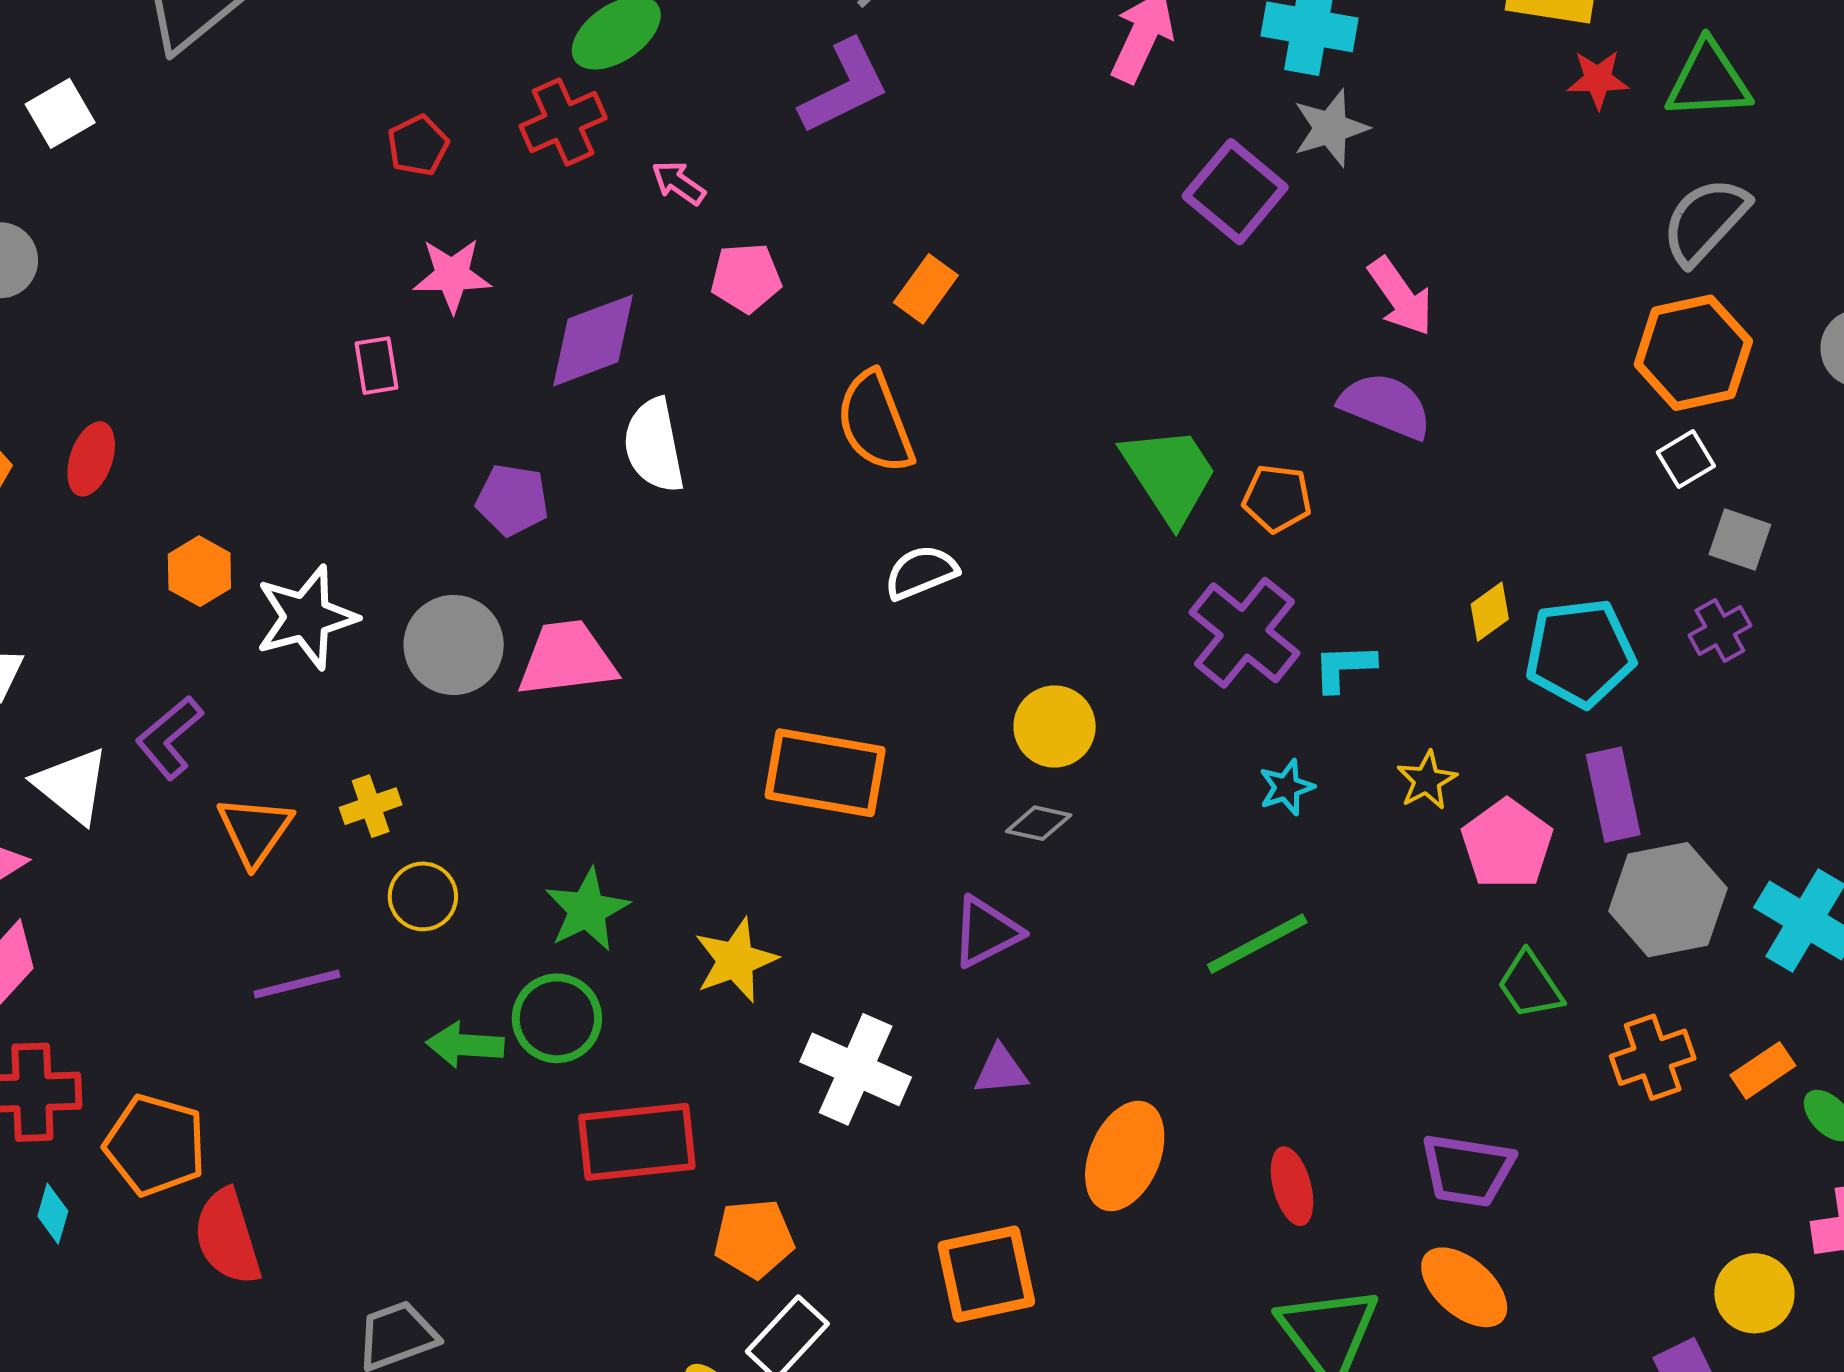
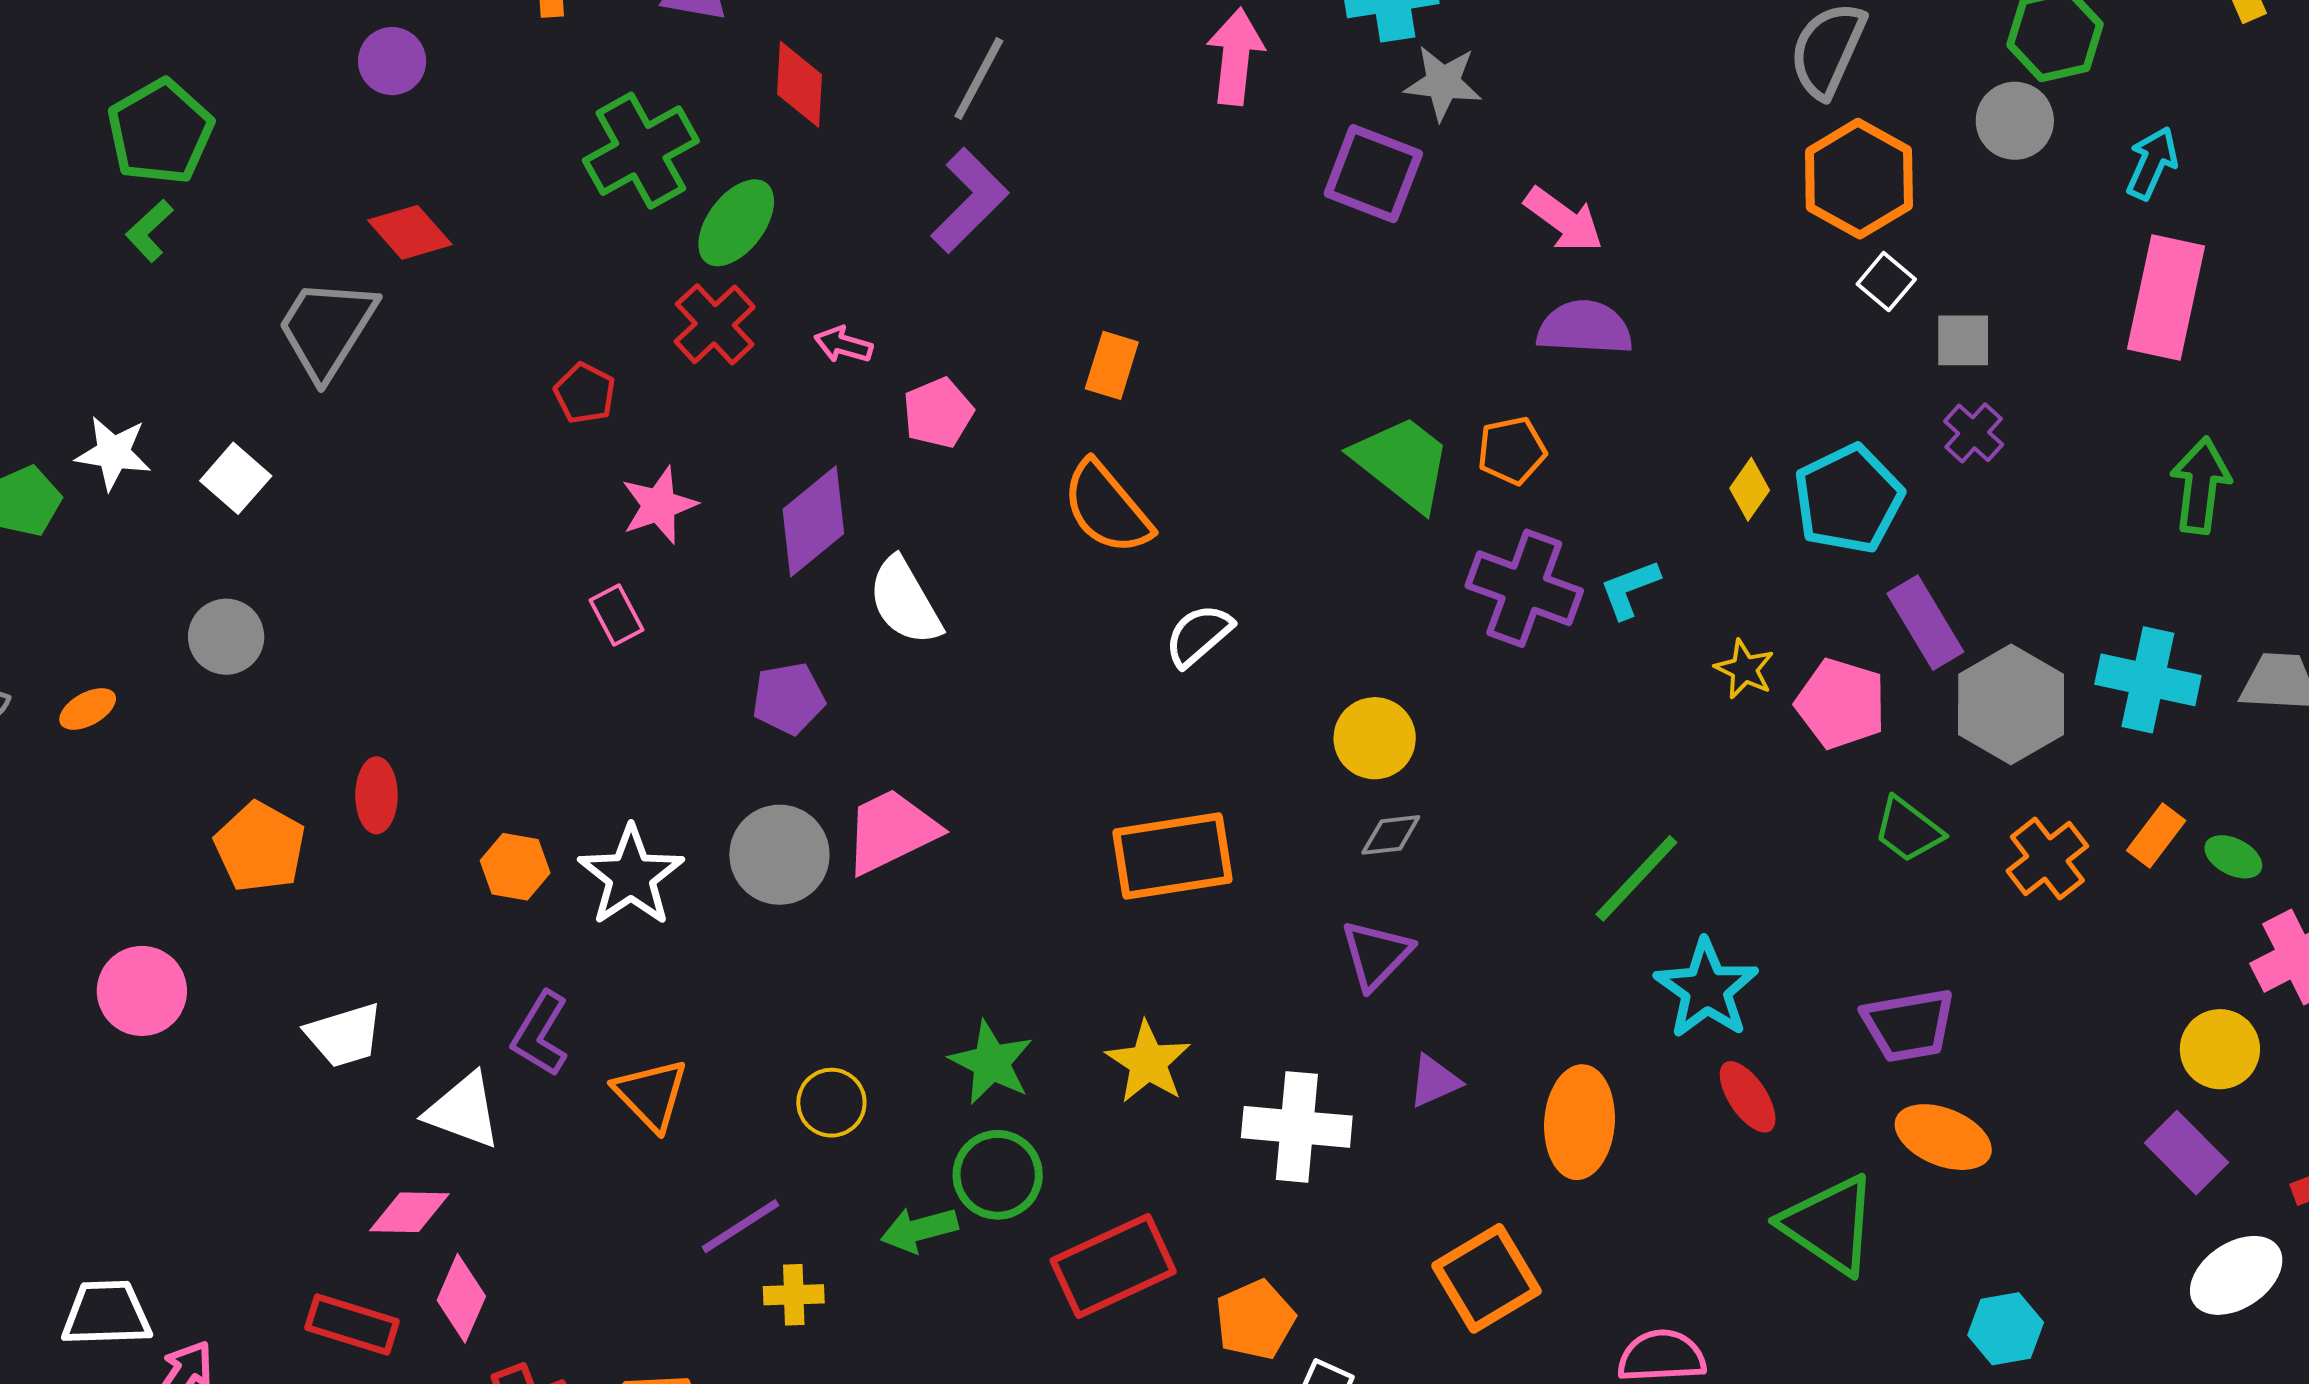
gray star: (1331, 128) -> (1443, 83), turned -30
cyan star: (1287, 787) -> (1706, 989), moved, size x1.8
yellow cross: (371, 806) -> (794, 1295), moved, turned 36

